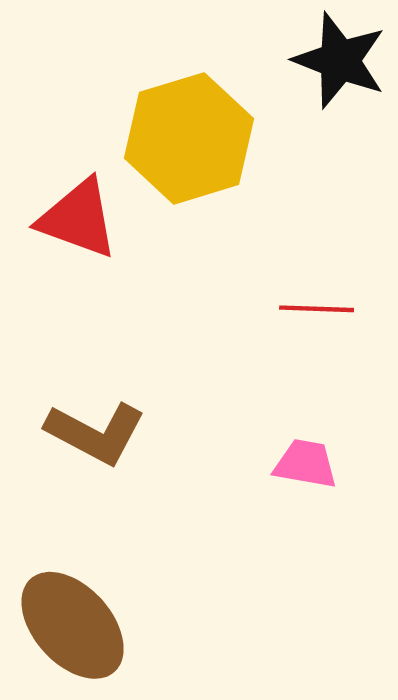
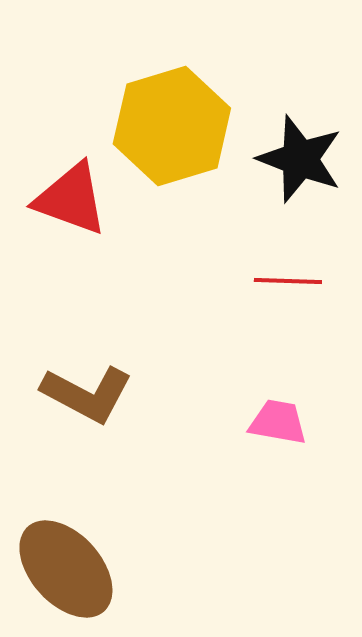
black star: (340, 60) -> (300, 159), moved

